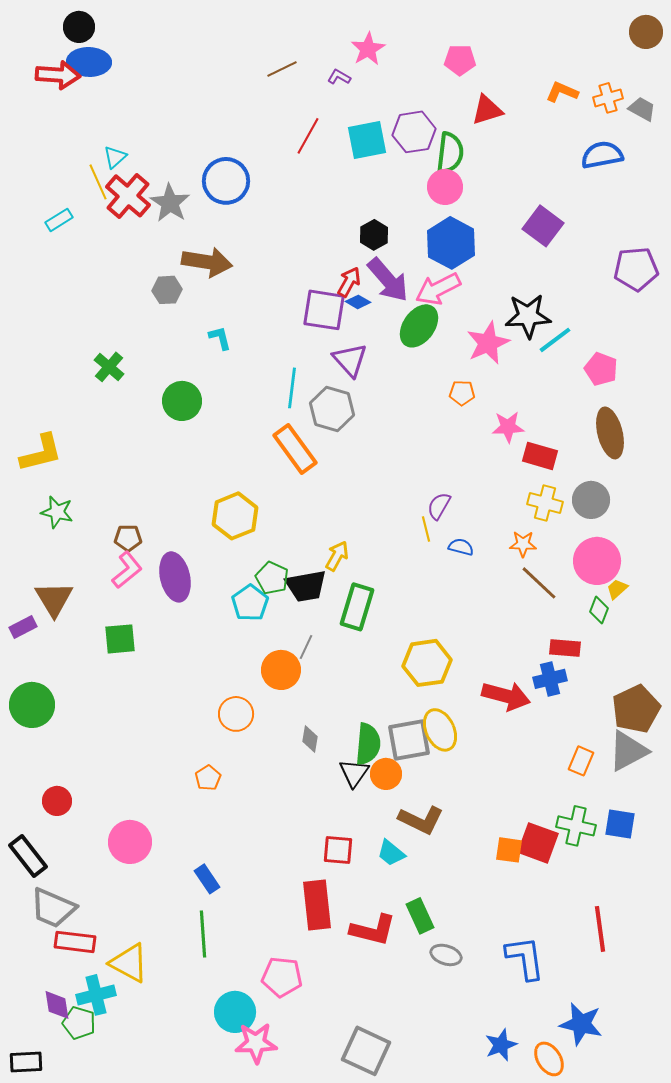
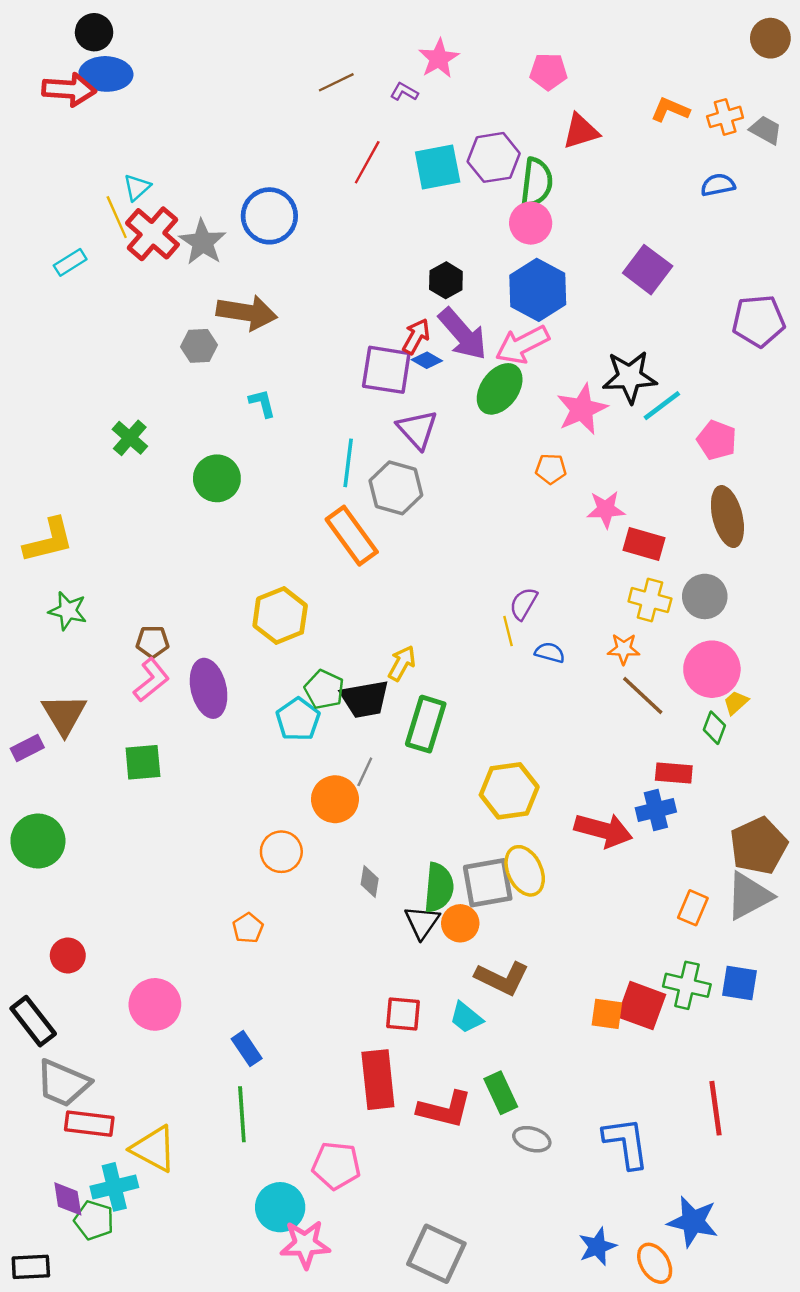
blue semicircle: (602, 155) -> (718, 185), size x0.7

